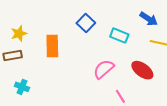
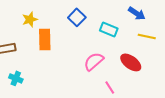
yellow star: (19, 33) -> (30, 19), moved

